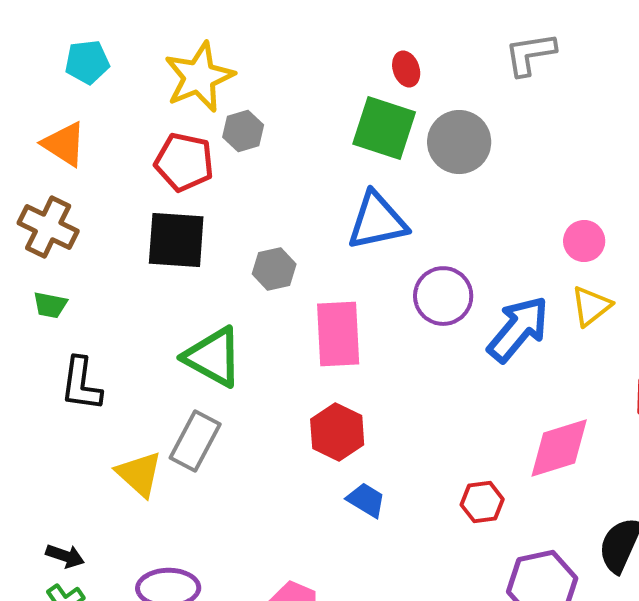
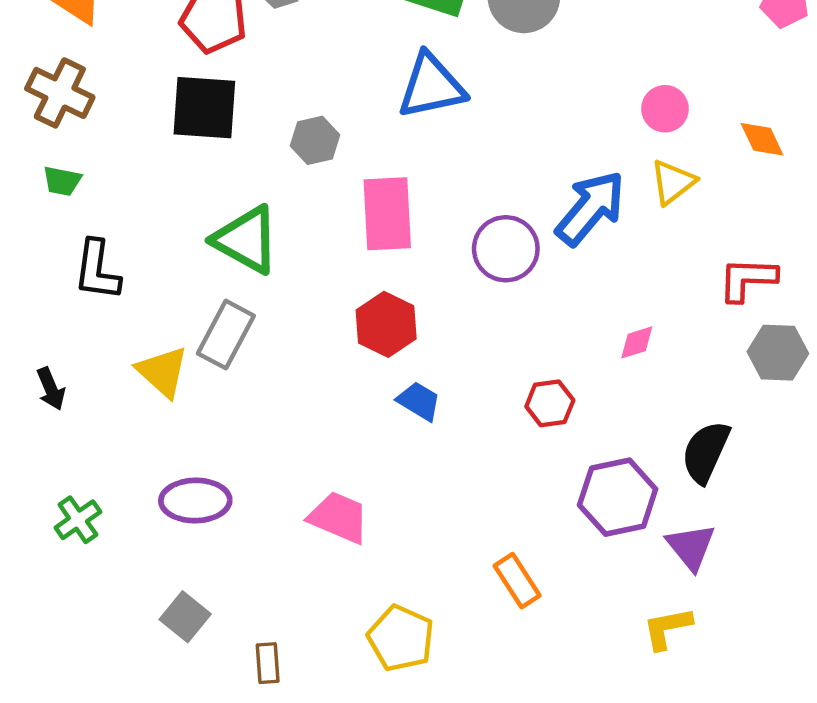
purple circle: (443, 296) -> (506, 249), moved
pink diamond: (559, 448) -> (637, 342), size x0.5
black arrow: (65, 556) -> (51, 389), moved, turned 48

